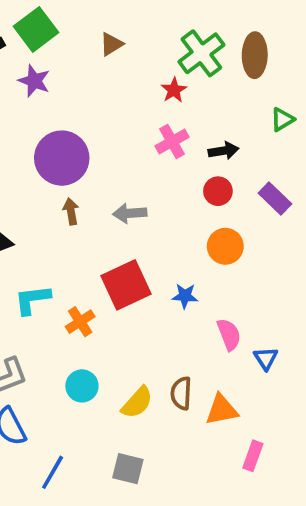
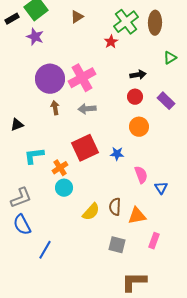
pink cross: (172, 142) -> (82, 78), moved, size x1.5
cyan circle: (82, 386) -> (64, 188), moved
gray square: (128, 469) -> (117, 245), moved

